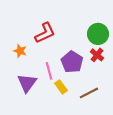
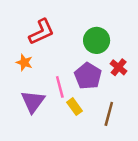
red L-shape: (45, 33) -> (41, 32), moved
green circle: (98, 34) -> (97, 40), moved
brown line: (89, 93) -> (109, 114), turned -48

